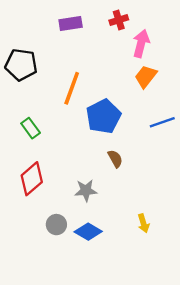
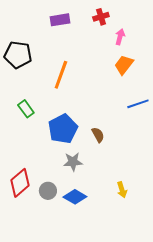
pink arrow: (141, 44) -> (120, 37), size x0.7
blue pentagon: (103, 116) -> (63, 129), moved
red diamond: (32, 179) -> (20, 183), moved

